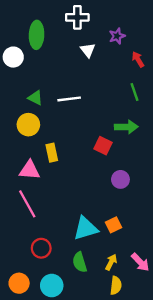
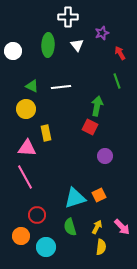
green ellipse: (37, 35) -> (48, 45), moved
green arrow: (126, 127) -> (97, 106), moved, turned -78
orange circle: (19, 283) -> (21, 236), moved

